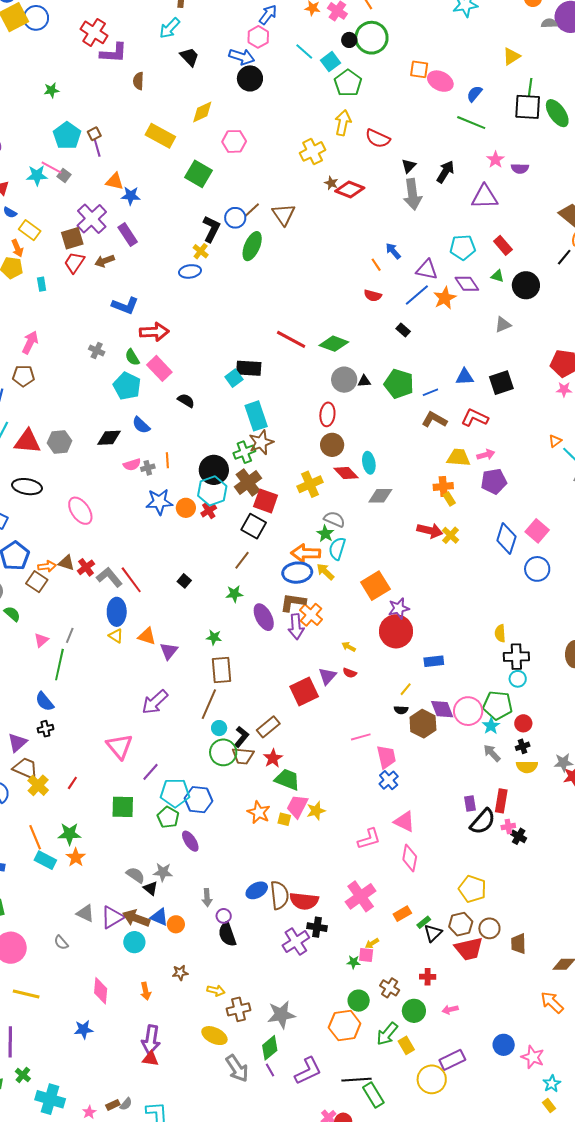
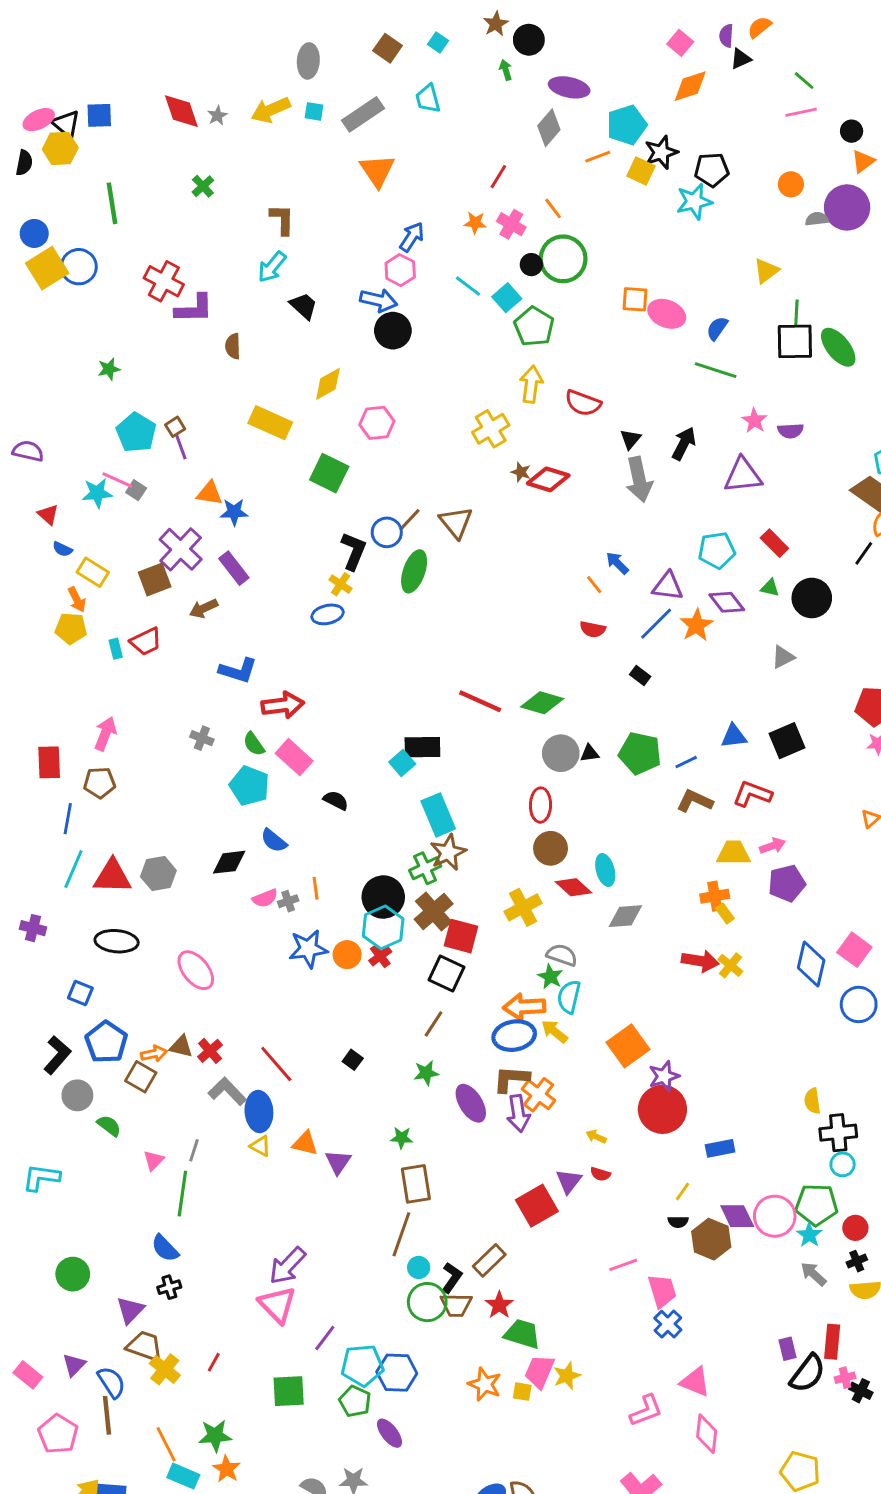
red trapezoid: (74, 263) -> (146, 641), moved, turned -145
gray L-shape: (109, 577) -> (227, 1091), moved
purple arrow: (155, 702) -> (287, 1266), moved

